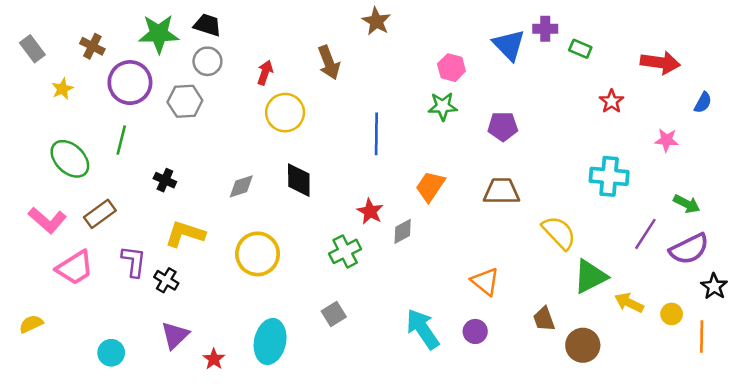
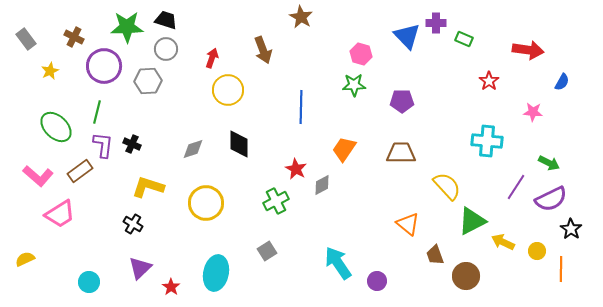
purple L-shape: (134, 261) -> (103, 145), moved
orange triangle: (485, 281) -> (408, 224), moved
purple circle: (475, 331) -> (377, 281), moved

